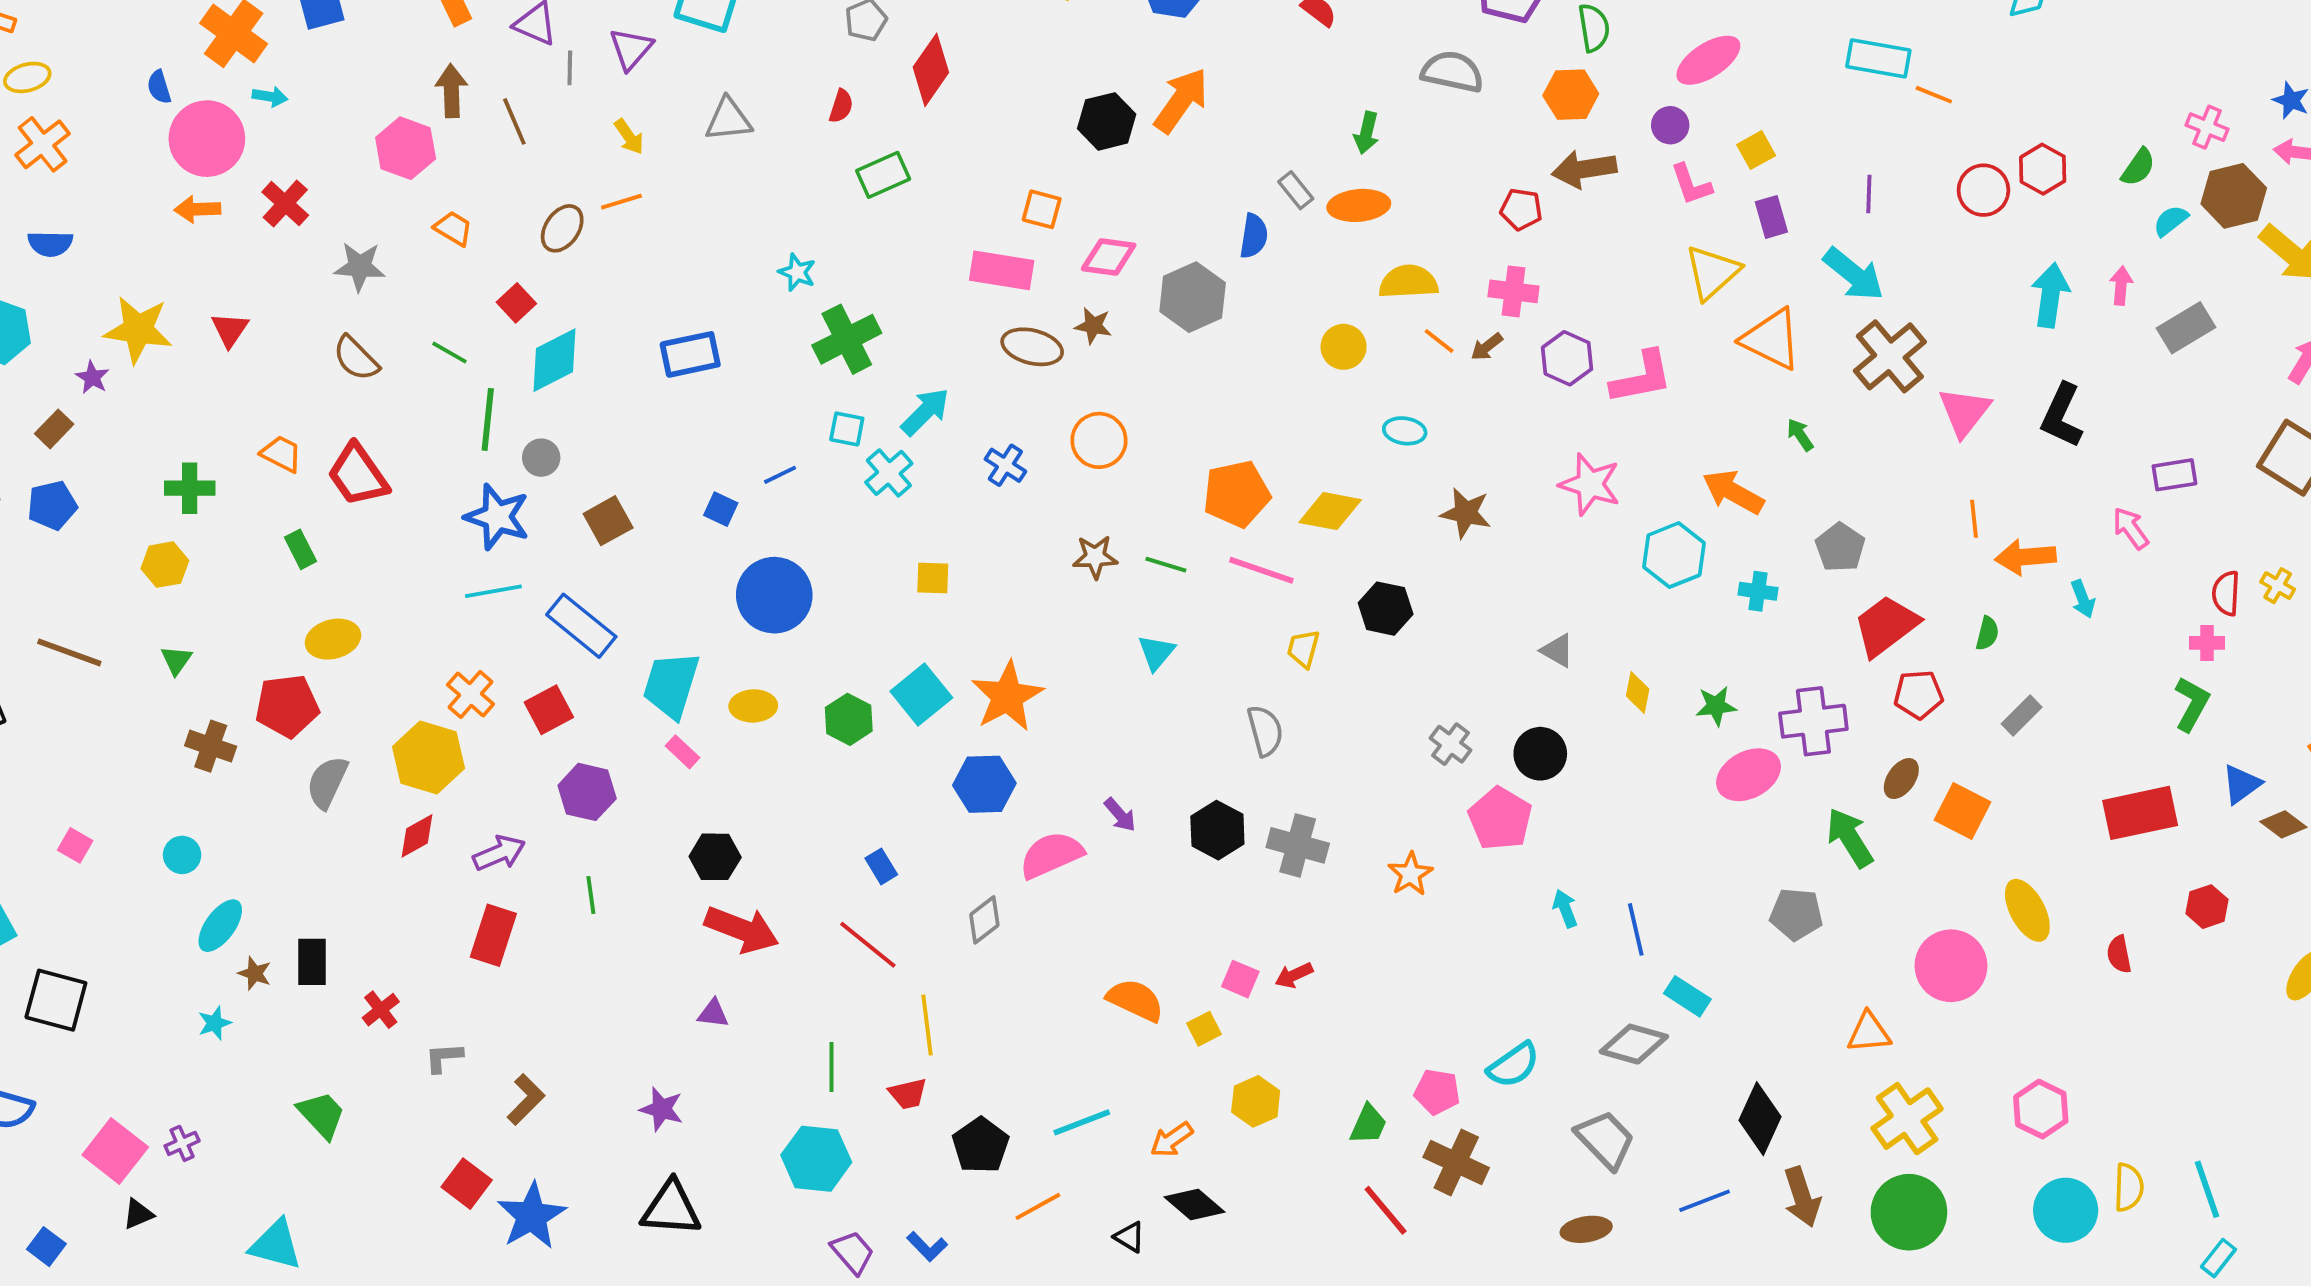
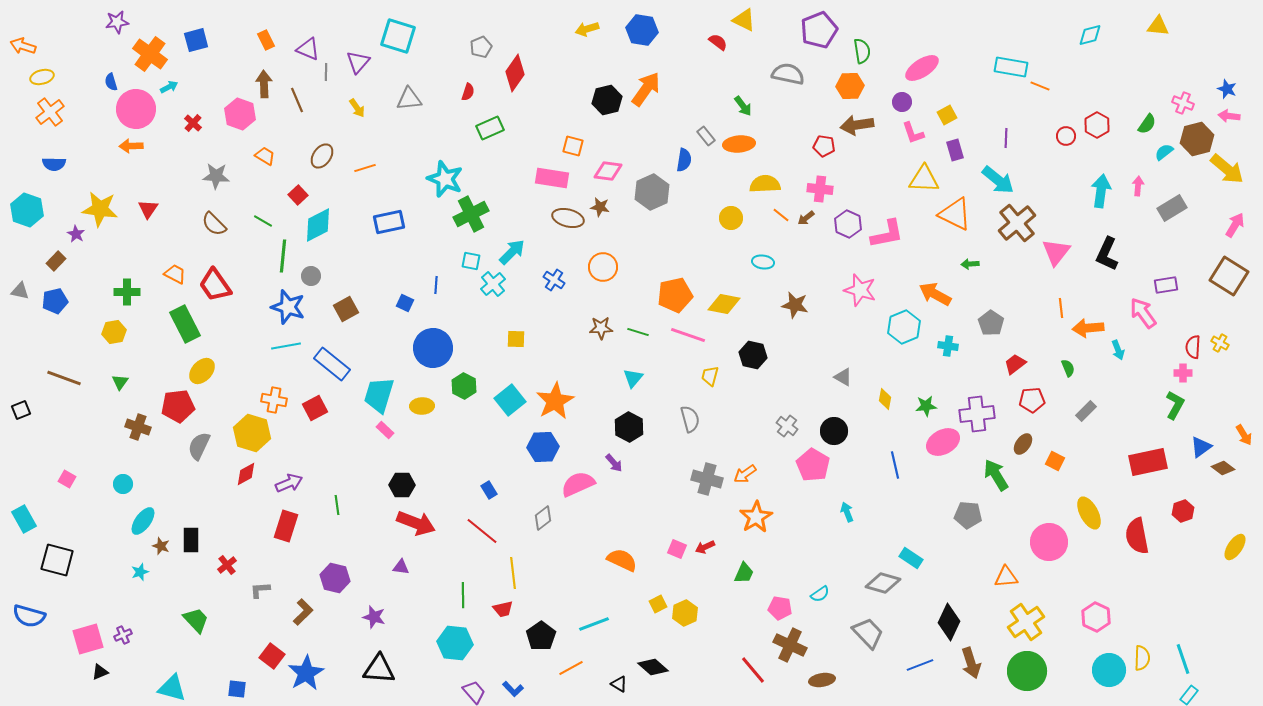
cyan arrow: (270, 97) -> (169, 87), turned -36
green arrow: (1366, 133) -> (743, 106), turned -50
red circle: (1983, 190) -> (1066, 136), size x0.7
orange line: (621, 202) -> (365, 168), moved
red cross: (285, 204) -> (193, 123), moved, size x0.7
cyan star: (797, 272) -> (445, 179), size x1.8
yellow triangle: (1712, 272) -> (924, 179), turned 44
green arrow: (1800, 435) -> (970, 264), turned -60
blue line: (780, 475) -> (436, 285), turned -60
pink arrow: (2131, 528) -> (1143, 313), size x1.4
green rectangle: (300, 549) -> (185, 324), size x1.8
red trapezoid: (1886, 626) -> (1015, 364), size x0.6
green semicircle: (1987, 633) -> (1068, 368), turned -36
yellow ellipse: (333, 639) -> (202, 371), turned -32
orange cross: (471, 694) -> (274, 400), turned -30
green hexagon: (849, 719) -> (464, 386), moved
purple hexagon: (587, 792) -> (335, 578), moved
orange square: (1962, 811) -> (1055, 461), size x0.7
black hexagon: (1217, 830) -> (629, 427), moved
orange star: (1410, 874) -> (756, 517), moved, size x1.4
blue line: (1636, 929) -> (895, 465), moved
red semicircle: (2119, 954) -> (1137, 536), size x1.8
yellow square: (1204, 1029) -> (658, 604), moved
cyan semicircle: (1514, 1065) -> (820, 594), size x0.7
green trapezoid: (1368, 1124) -> (744, 573), moved
orange arrow: (1172, 1140) -> (745, 474), moved
pink square: (115, 1151) -> (88, 639), turned 36
brown ellipse: (1586, 1229) -> (822, 680), moved
blue square: (46, 1247) -> (237, 689), moved, turned -30

